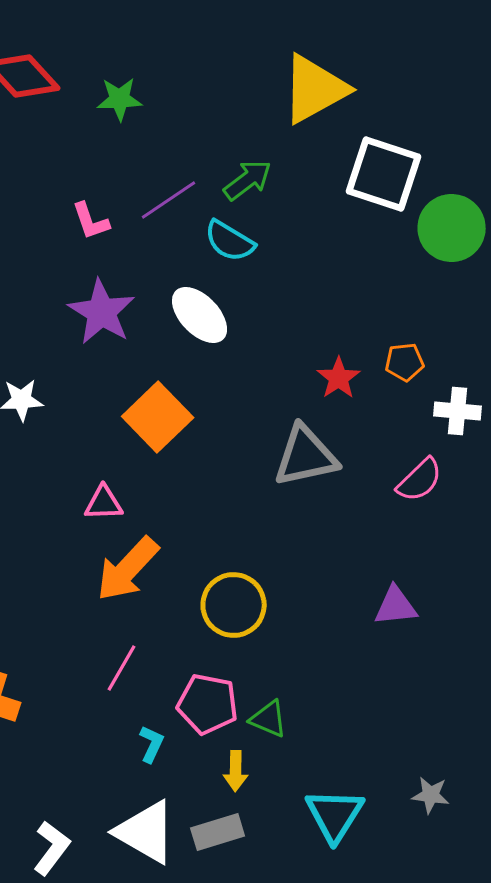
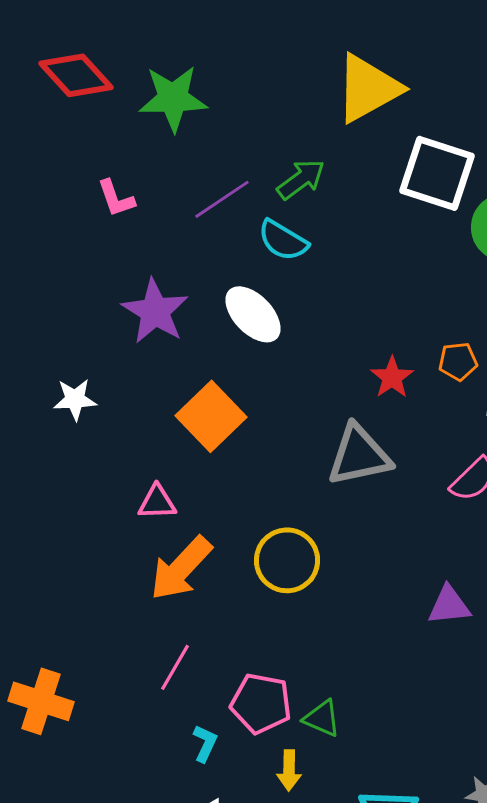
green star: (120, 99) -> (173, 98), size x1.5
pink L-shape: (91, 221) -> (116, 198), moved
yellow circle: (234, 605) -> (287, 560), moved

